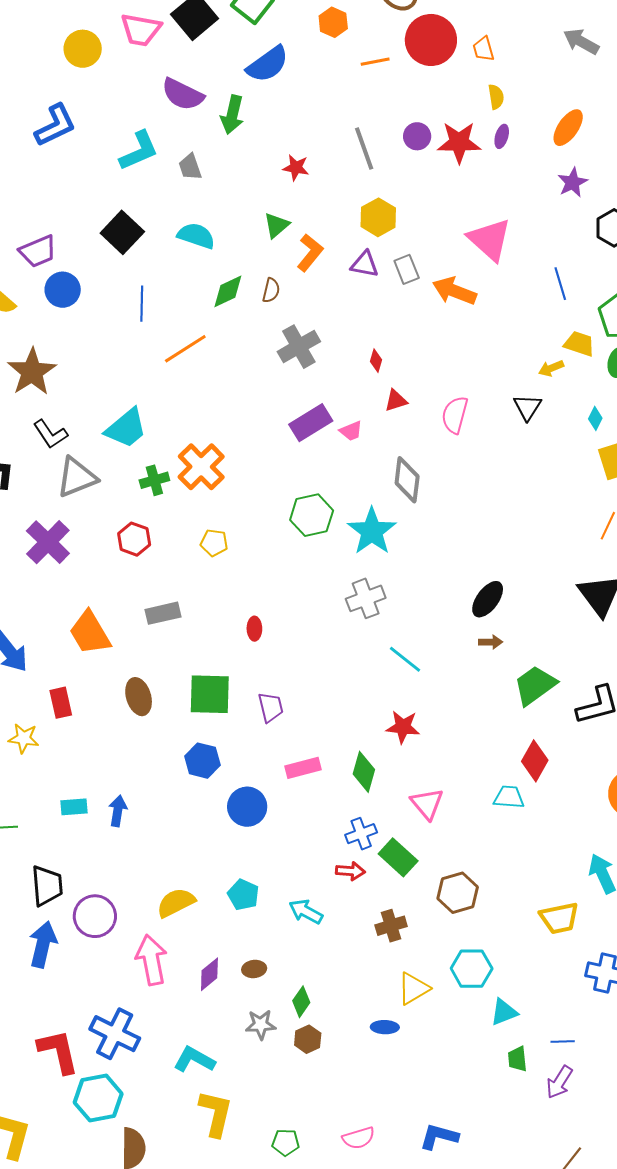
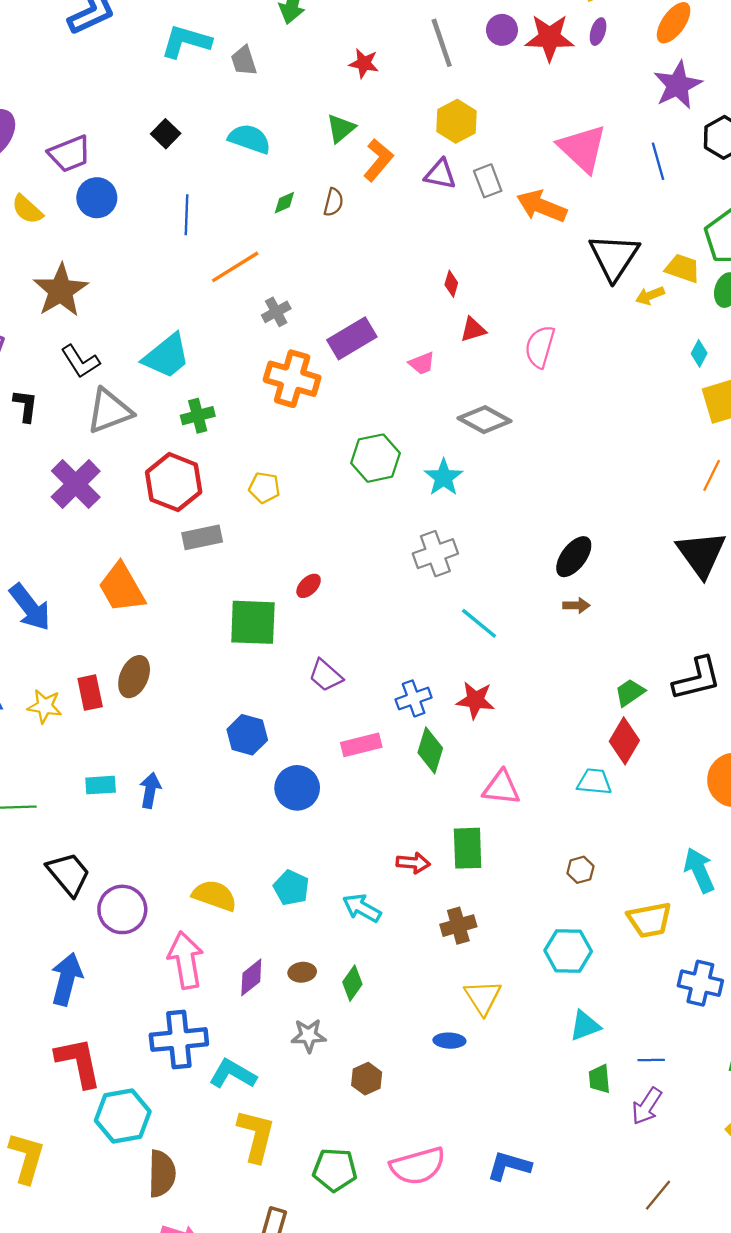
cyan L-shape: (139, 151) -> (186, 41), turned -141
purple star: (573, 182) -> (678, 85), size x1.4
black square: (122, 232) -> (166, 134), size x0.6
blue line: (560, 284) -> (658, 161), moved
green diamond: (228, 291) -> (284, 203), size x0.6
gray cross: (299, 347) -> (276, 312), moved, size x0.6
black triangle: (527, 407) -> (614, 257), moved, size x1.6
purple rectangle: (311, 423) -> (352, 338), moved
orange cross: (201, 467) -> (292, 379), moved, turned -30
gray diamond: (407, 480) -> (485, 420), turned -69
cyan star: (372, 531) -> (444, 477), size x0.7
red hexagon: (134, 539) -> (174, 482), size x1.5
gray rectangle: (163, 613) -> (202, 537), moved
red ellipse: (254, 629) -> (309, 586), turned 45
green trapezoid: (535, 685) -> (630, 692), moved, size x0.6
green square: (210, 694) -> (253, 622), moved
brown ellipse: (139, 697) -> (134, 677), moved, turned 39
red rectangle: (61, 703) -> (90, 693), moved
purple trapezoid: (271, 707) -> (326, 675), turned 144
pink triangle: (427, 804) -> (501, 788), turned -45
blue cross: (361, 834) -> (414, 698), moved
green rectangle: (398, 857) -> (468, 848), turned 45
black trapezoid: (47, 886) -> (69, 874), turned -36
brown hexagon: (458, 893) -> (580, 870), moved, size x0.6
yellow semicircle: (176, 903) -> (214, 896), turned 45
blue arrow: (43, 944) -> (67, 979), moved
cyan hexagon: (472, 969) -> (568, 951), moved
yellow triangle: (413, 989) -> (483, 997), turned -33
green diamond: (301, 1002) -> (352, 983), moved
blue cross: (115, 1034) -> (179, 1040), moved, turned -33
brown hexagon: (308, 1039) -> (367, 1079), moved
pink semicircle: (359, 1138) -> (418, 1166), size x1.5
green pentagon: (286, 1142) -> (335, 1170), size x1.4

